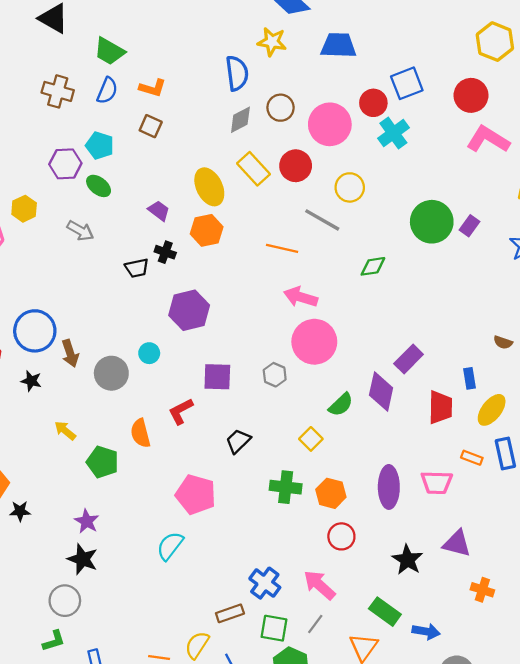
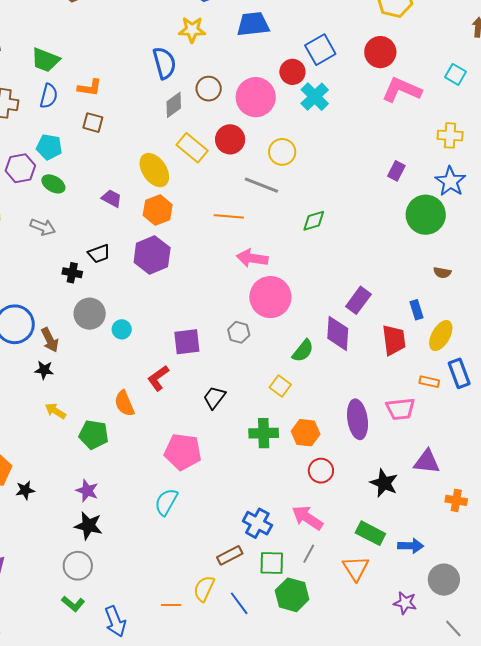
green circle: (432, 222) -> (426, 215), moved
black cross: (165, 252) -> (72, 273), moved
purple hexagon: (189, 310) -> (152, 255), moved
gray circle: (111, 373) -> (90, 314), moved
black star: (31, 381) -> (44, 370), moved
green L-shape: (54, 641) -> (73, 604), turned 65

